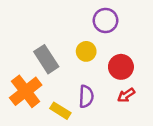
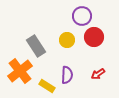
red circle: (121, 67) -> (94, 37), moved

